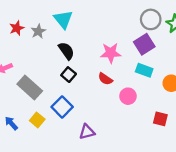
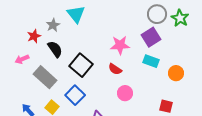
red star: (17, 28) -> (34, 36), moved
black semicircle: (66, 51) -> (55, 49), moved
black square: (69, 75) -> (81, 65), size x1.6
pink circle: (128, 96) -> (125, 93), moved

